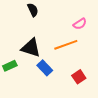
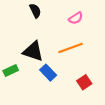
pink semicircle: (80, 24) -> (76, 18), moved

